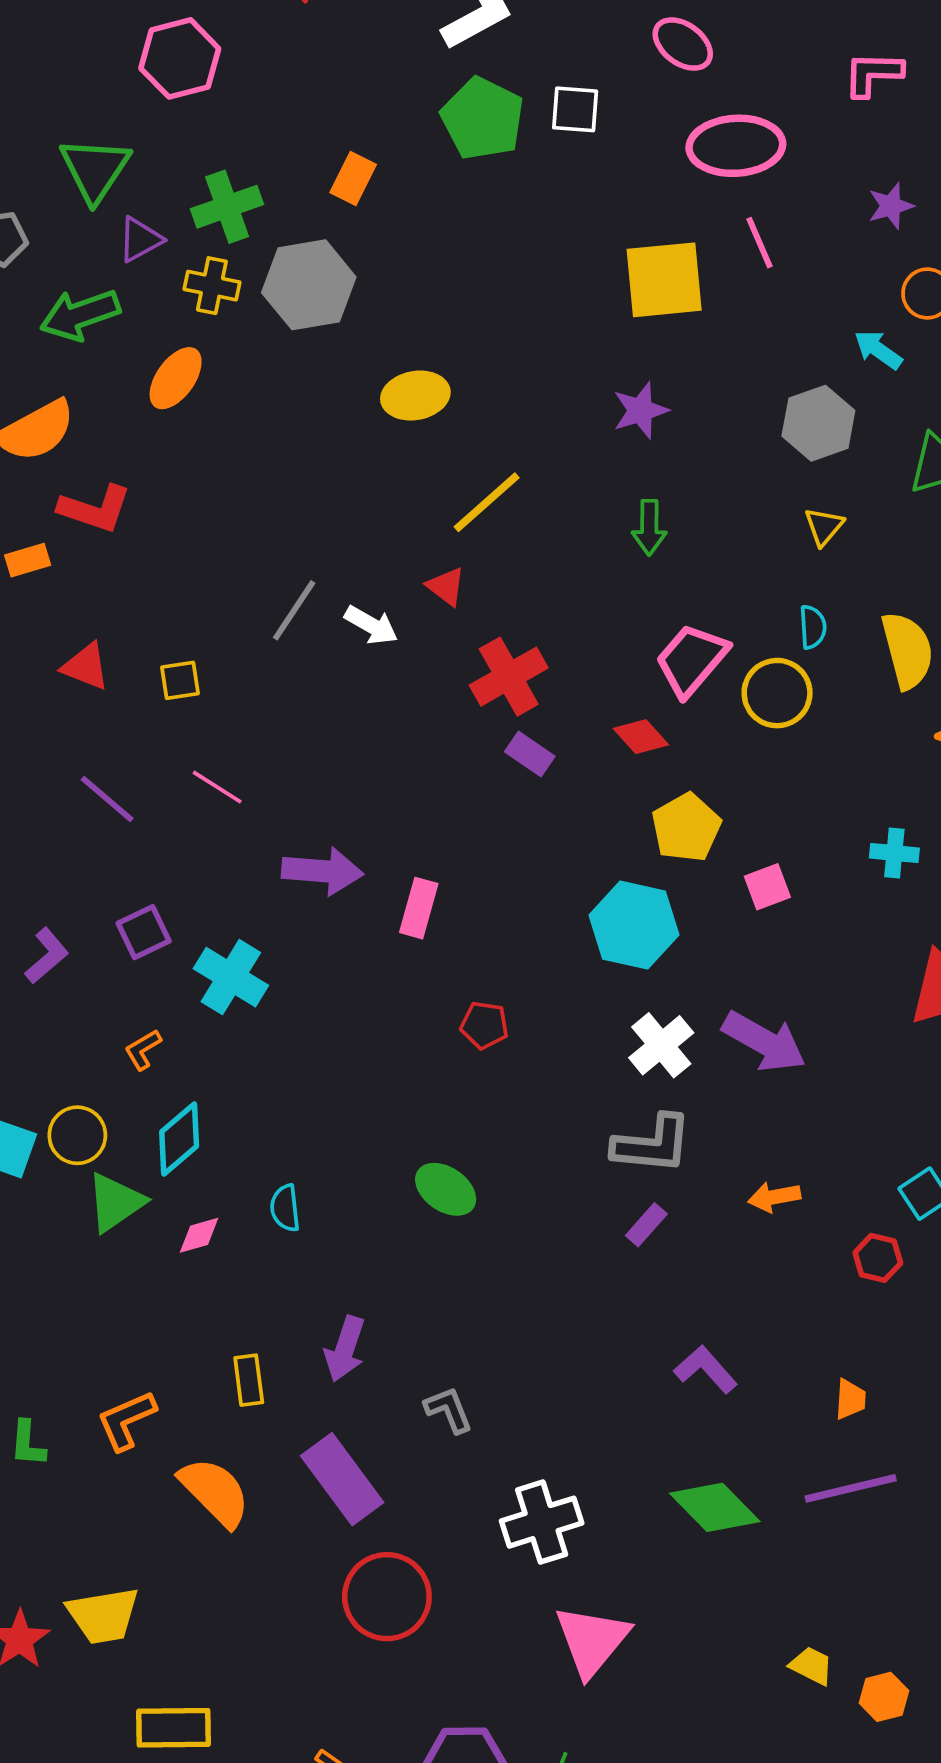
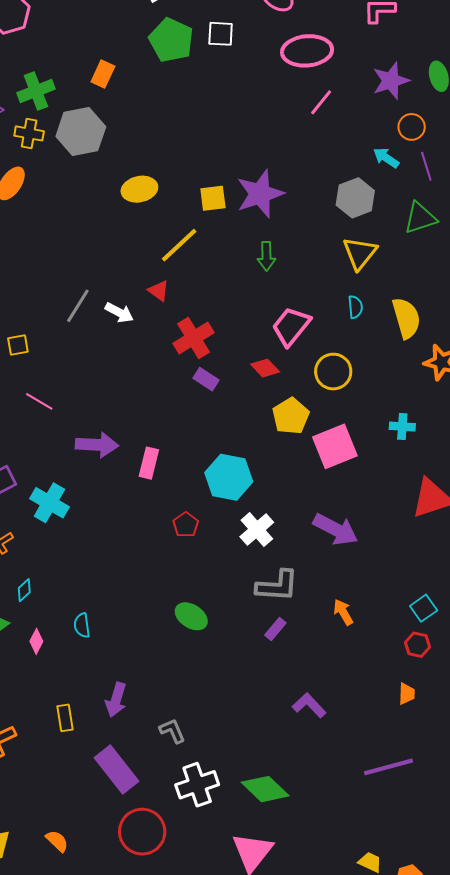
purple star: (891, 206) -> (391, 81), size x1.5
pink line: (759, 243) -> (321, 102), turned 64
yellow square: (664, 280) -> (213, 198), moved, size x0.6
purple star: (640, 410) -> (260, 194), size x1.6
yellow triangle: (824, 526) -> (360, 253), size x1.6
yellow circle: (777, 693) -> (333, 372), moved
pink square: (767, 887) -> (335, 446), size x1.8
cyan hexagon: (634, 925) -> (229, 477), moved
red pentagon: (484, 1025) -> (186, 525), turned 30
white cross: (661, 1045) -> (257, 530), moved
cyan diamond: (179, 1139) -> (24, 590), size x0.6
green ellipse: (446, 1189) -> (191, 616), moved
orange arrow: (774, 1197) -> (343, 612), turned 72
pink diamond: (199, 1235) -> (36, 641), turned -45
red hexagon: (878, 1258) -> (417, 645), moved
orange trapezoid: (850, 1399) -> (407, 694), moved
orange semicircle: (215, 1492) -> (57, 841), moved, size x0.6
green diamond: (715, 1507) -> (265, 789), moved
white cross: (542, 1522) -> (197, 785), moved

